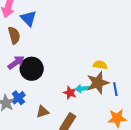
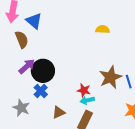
yellow semicircle: (100, 65) -> (103, 29), moved
cyan arrow: (82, 89) -> (87, 100), moved
blue cross: (18, 98) -> (41, 91), moved

